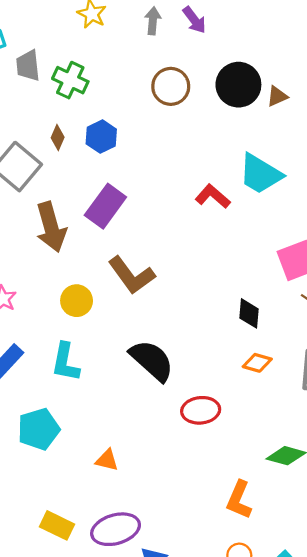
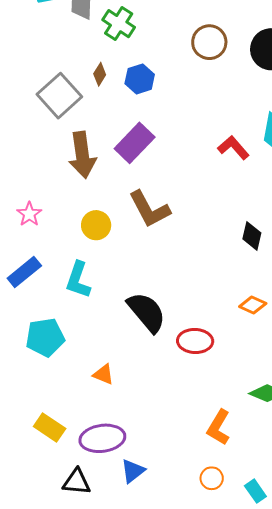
black diamond: (249, 313) -> (252, 236), moved
black semicircle: (152, 360) -> (147, 312), moved

